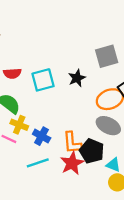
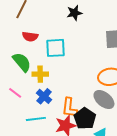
black star: (77, 78) -> (74, 13), moved
yellow cross: (19, 125) -> (40, 74), moved, turned -35

